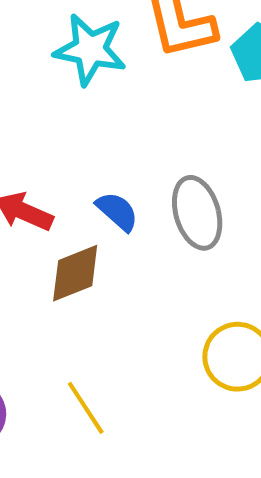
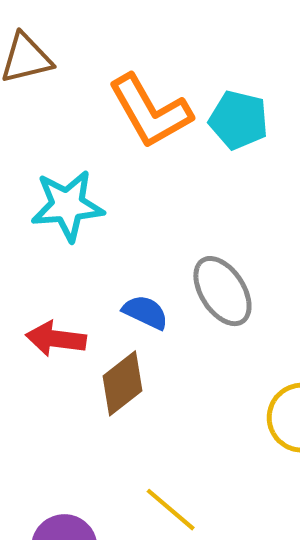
cyan star: (90, 49) -> (67, 206), moved

